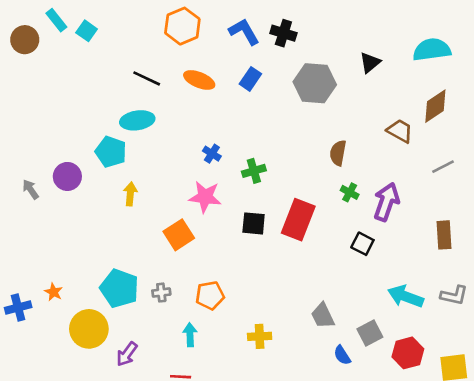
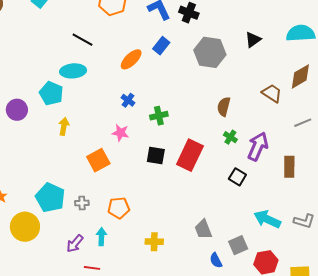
orange ellipse: (199, 80) -> (131, 59), moved, turned -70
pink star: (205, 197) -> (120, 133), size x0.7
brown rectangle: (444, 235) -> (289, 167), moved
purple arrow: (127, 354) -> (75, 244), moved

